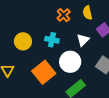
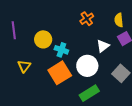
yellow semicircle: (87, 13) -> (119, 20), moved
cyan cross: (52, 40) -> (61, 50), moved

